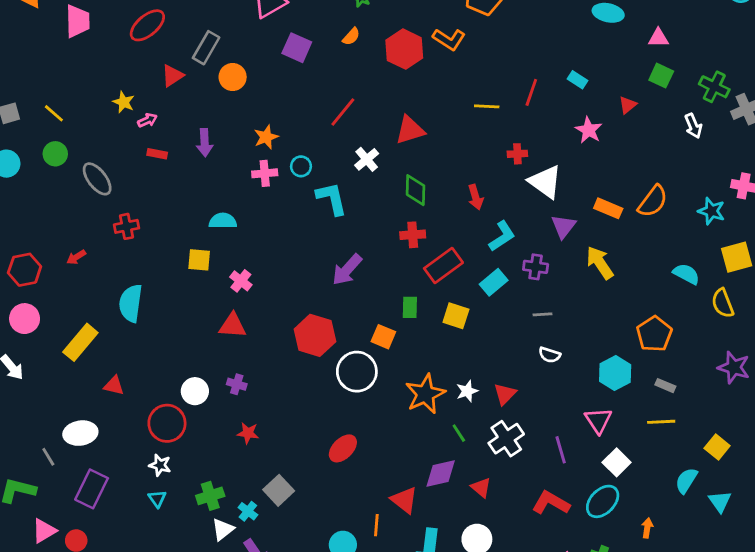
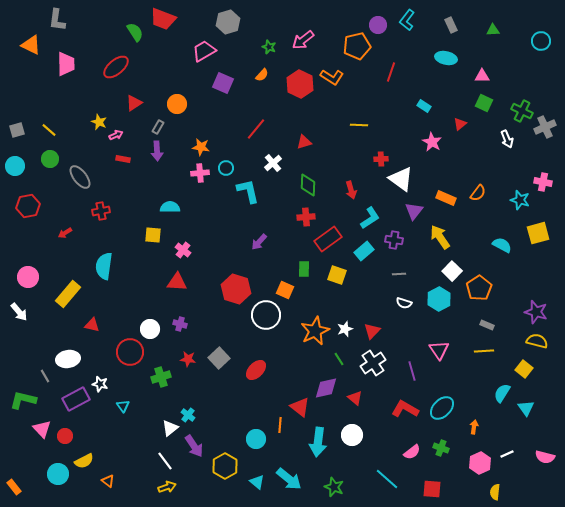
gray rectangle: (206, 48) -> (158, 127), moved, size x0.6
red line: (531, 92) -> (391, 72), moved
red triangle: (410, 130) -> (304, 142), size x0.7
orange star: (266, 137) -> (201, 147), turned 30
orange semicircle: (653, 201) -> (478, 193), size x0.7
red hexagon: (25, 270) -> (28, 206), moved
purple arrow: (347, 270) -> (259, 242), size x0.7
yellow semicircle: (723, 303) -> (537, 341), moved, turned 125
cyan hexagon: (615, 373) -> (439, 299), moved
white square: (617, 462) -> (452, 271), moved
white star: (160, 465) -> (100, 384), moved
purple rectangle: (92, 489) -> (76, 399), turned 36
gray square: (279, 490) -> (219, 358), moved
green cross: (210, 496) -> (161, 377), moved
pink triangle: (44, 531) -> (42, 429), turned -42

